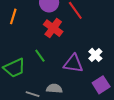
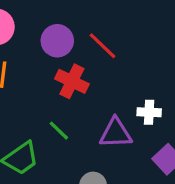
white cross: (95, 55) -> (149, 112), turned -32

